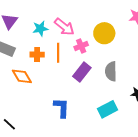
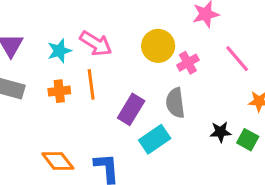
pink cross: (81, 46) -> (188, 63), moved
orange diamond: (22, 76) -> (58, 161), moved
cyan rectangle: (107, 109) -> (155, 139), moved

